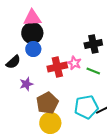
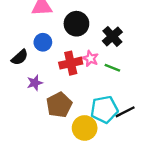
black circle: (32, 33) -> (76, 24), moved
black cross: (93, 44) -> (112, 36), turned -30
yellow circle: (50, 123) -> (85, 128), moved

